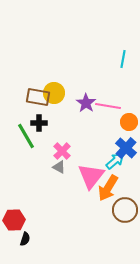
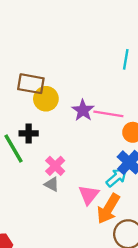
brown rectangle: (38, 97) -> (31, 84), moved
pink triangle: (91, 176) -> (89, 195), size x0.7

